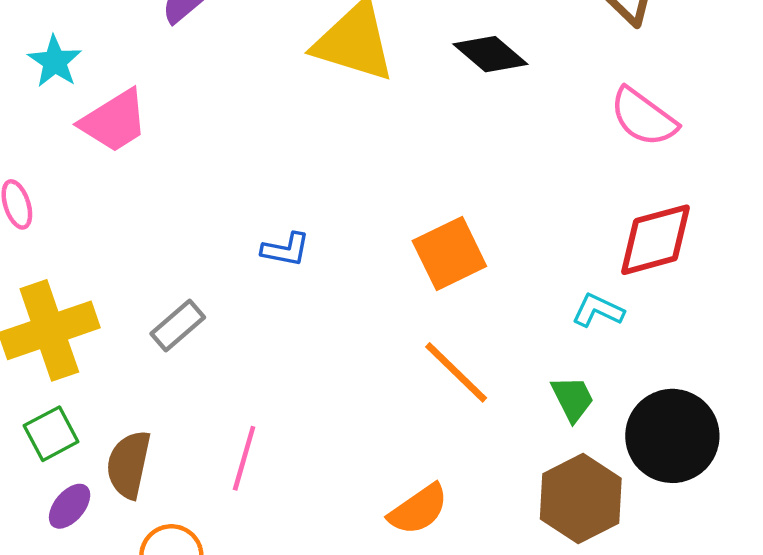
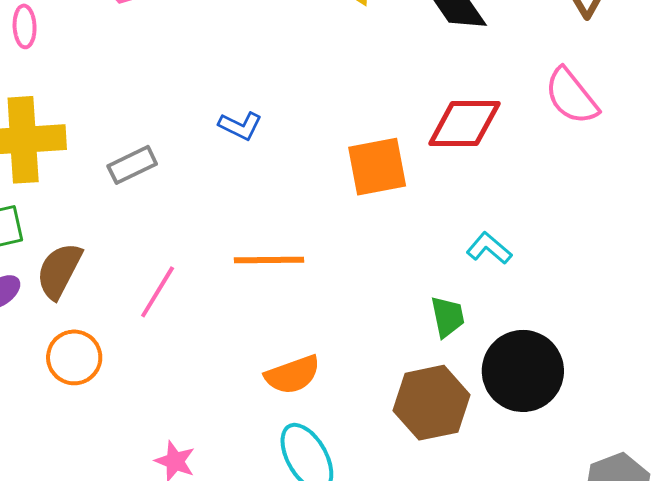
red diamond: (656, 240) -> (464, 124), moved
orange line: (456, 372) -> (269, 260), moved, turned -60

